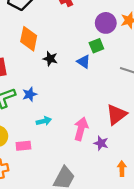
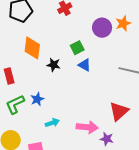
green square: (96, 46) -> (77, 48), moved
pink arrow: (81, 129) -> (87, 127), turned 85

